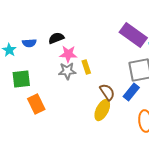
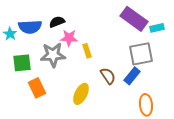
blue semicircle: (29, 43) -> (30, 27), size x1.6
gray star: (67, 71) -> (53, 55), moved, size x1.4
yellow ellipse: (102, 110) -> (81, 94), moved

